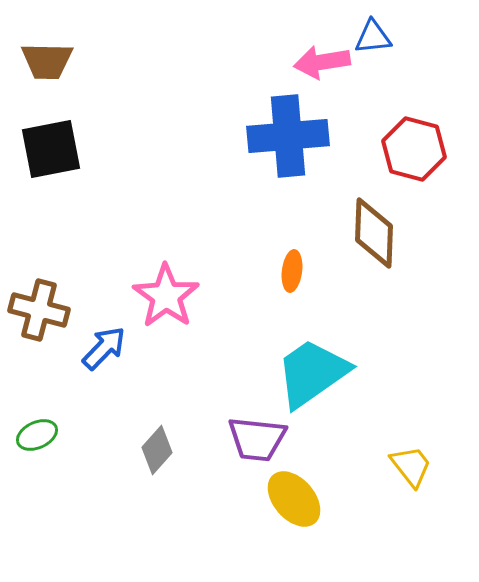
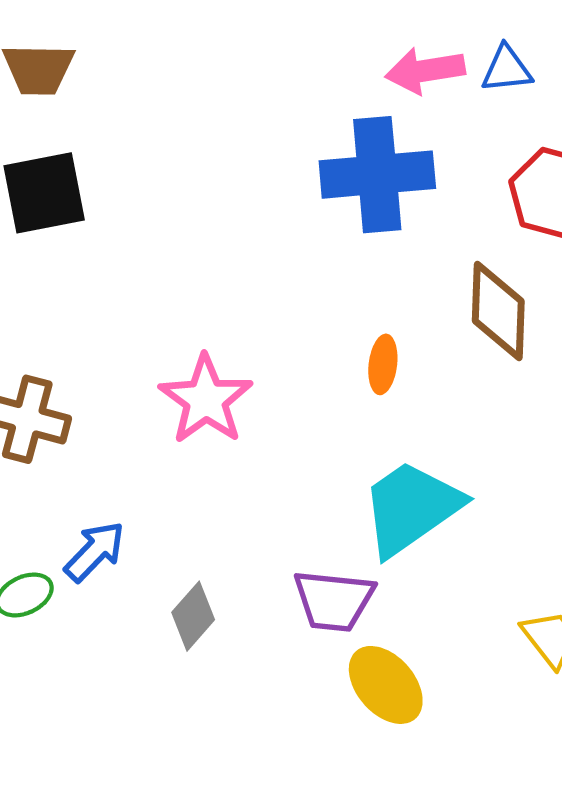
blue triangle: (373, 37) -> (507, 69), moved
blue arrow: (104, 348) -> (95, 551), moved

